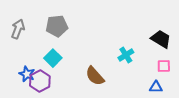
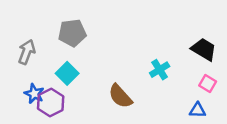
gray arrow: (18, 29) -> (27, 52), moved
pink square: (164, 66) -> (208, 84), turned 32

